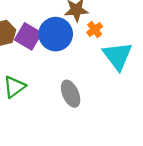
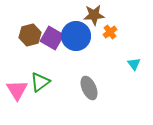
cyan triangle: (118, 56) -> (134, 64), moved, size x0.5

